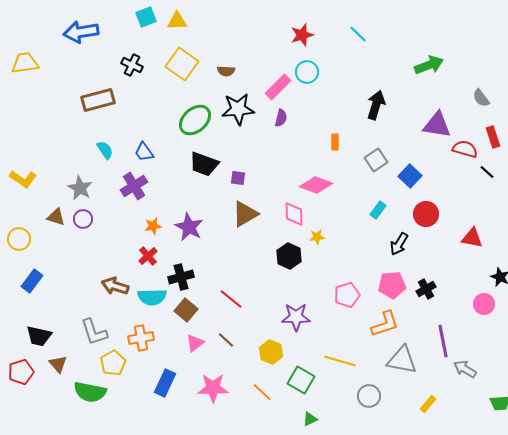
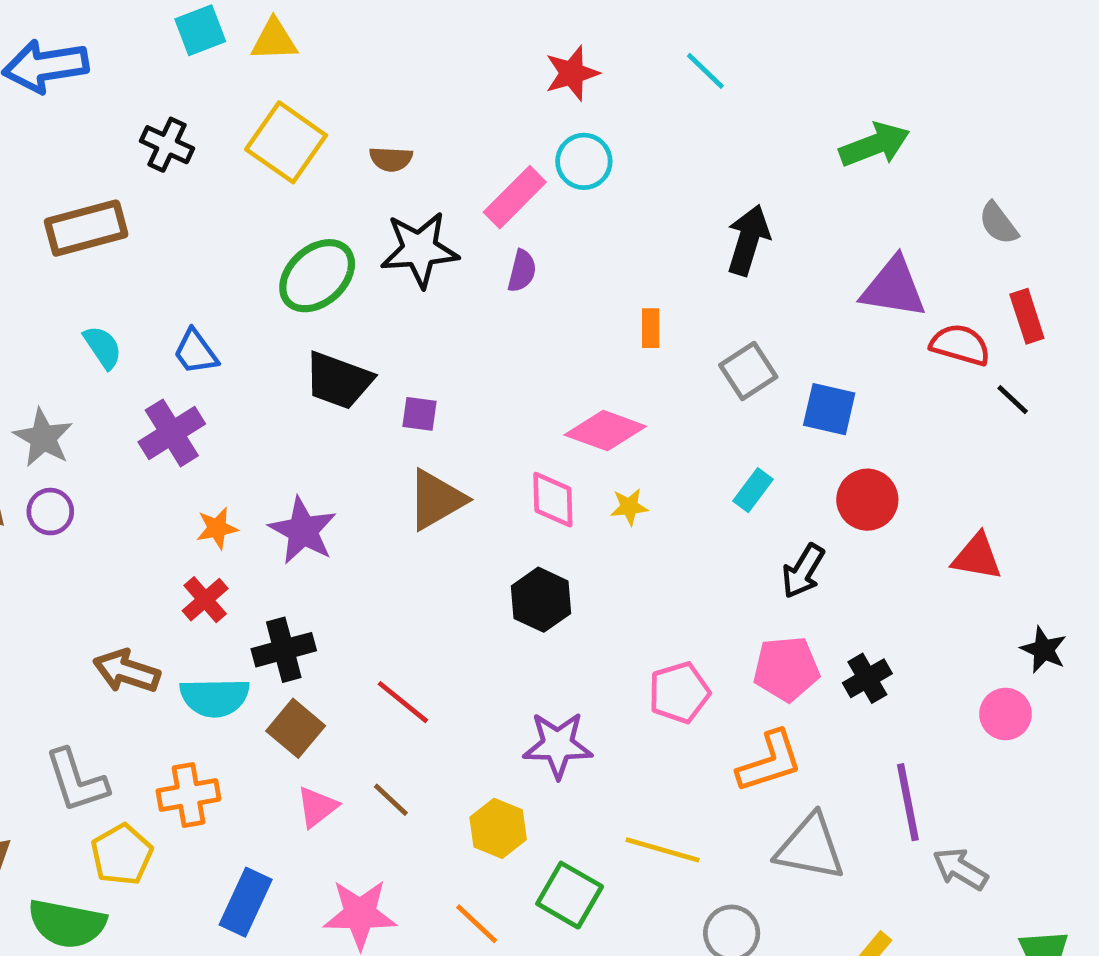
blue square: (410, 176) -> (829, 409), turned -30
yellow star: (317, 237) -> (629, 507), moved

